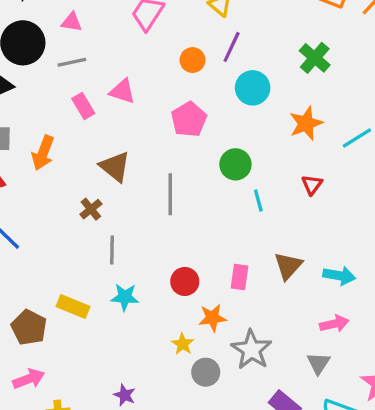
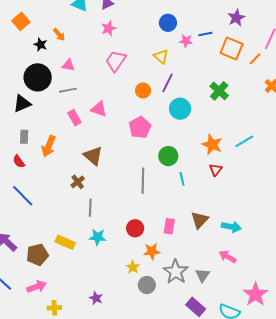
orange star: (306, 123) -> (212, 145), moved, turned -30
gray line: (170, 194) -> (143, 181), moved
pink arrow: (334, 324) -> (228, 257), turned -138
brown pentagon: (29, 327) -> (37, 255), turned 30
gray triangle: (318, 363) -> (202, 275), moved

